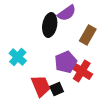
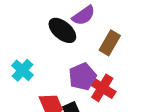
black ellipse: (50, 25) -> (62, 30), turned -60

